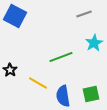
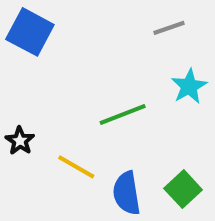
green square: (91, 94) -> (183, 189), turned -30

